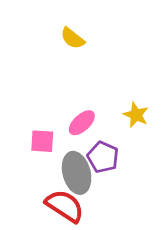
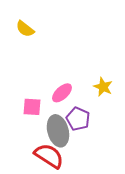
yellow semicircle: (73, 38) -> (25, 29), moved

